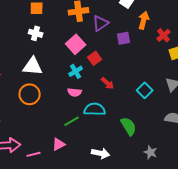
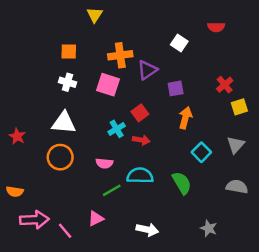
orange arrow: (144, 20) -> (185, 118), moved
pink square: (76, 44) -> (108, 85), moved, turned -30
red arrow: (108, 83) -> (141, 140), moved, turned -32
pink semicircle: (75, 92) -> (104, 163), moved
green semicircle: (129, 126) -> (182, 183), moved
pink line: (34, 154) -> (65, 231), turned 64

